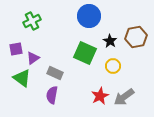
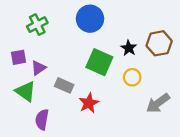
blue circle: (89, 16) -> (90, 19), moved
purple semicircle: (52, 95) -> (42, 119), moved
red star: (100, 96) -> (89, 103), moved
gray arrow: (124, 97) -> (158, 103), moved

